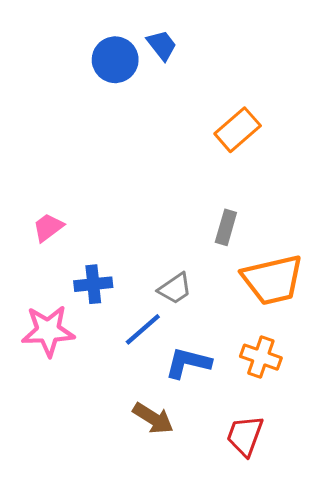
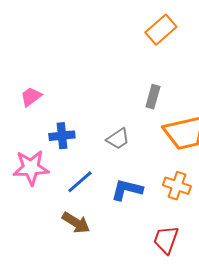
blue line: (143, 329) -> (80, 182), moved
brown arrow: (153, 418) -> (76, 223), moved

